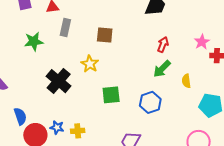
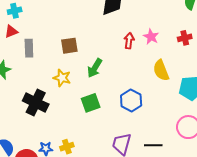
pink star: (202, 42) -> (151, 37), moved
green arrow: (162, 69) -> (95, 68), moved
yellow semicircle: (186, 81) -> (161, 70), size x1.5

